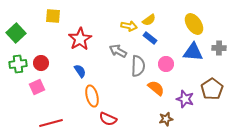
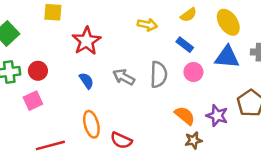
yellow semicircle: (149, 20) -> (188, 15), moved
blue rectangle: (150, 38) -> (185, 45), moved
gray arrow: (118, 51) -> (124, 77), moved
orange semicircle: (156, 88) -> (185, 116), moved
orange ellipse: (92, 96) -> (91, 124), moved

